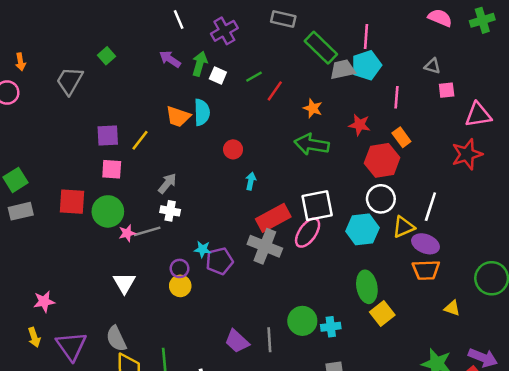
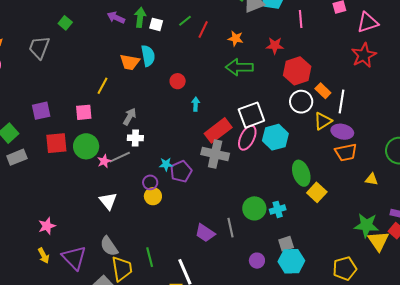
purple square: (108, 136) -> (41, 111), moved
orange rectangle: (401, 137) -> (323, 91), moved
cyan hexagon: (362, 229) -> (275, 137), moved

